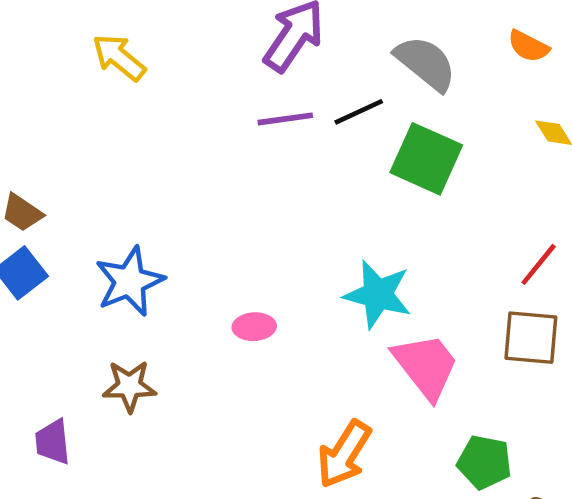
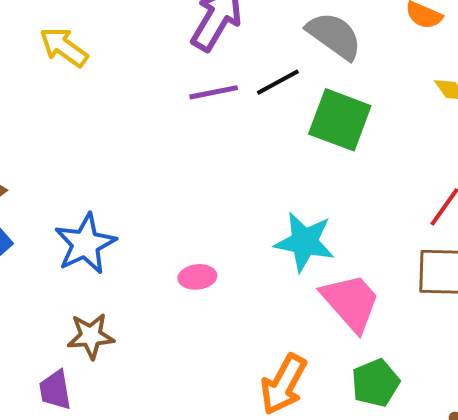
purple trapezoid: (53, 442) -> (55, 390), moved
green pentagon: (484, 462) -> (376, 383), moved, turned -30

